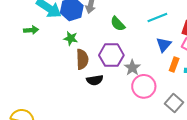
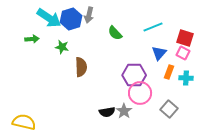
green star: (71, 38) -> (62, 47), moved
purple hexagon: (111, 55) -> (134, 75), moved
gray star: (132, 68) -> (124, 111), moved
black semicircle: (95, 80) -> (107, 112), moved

